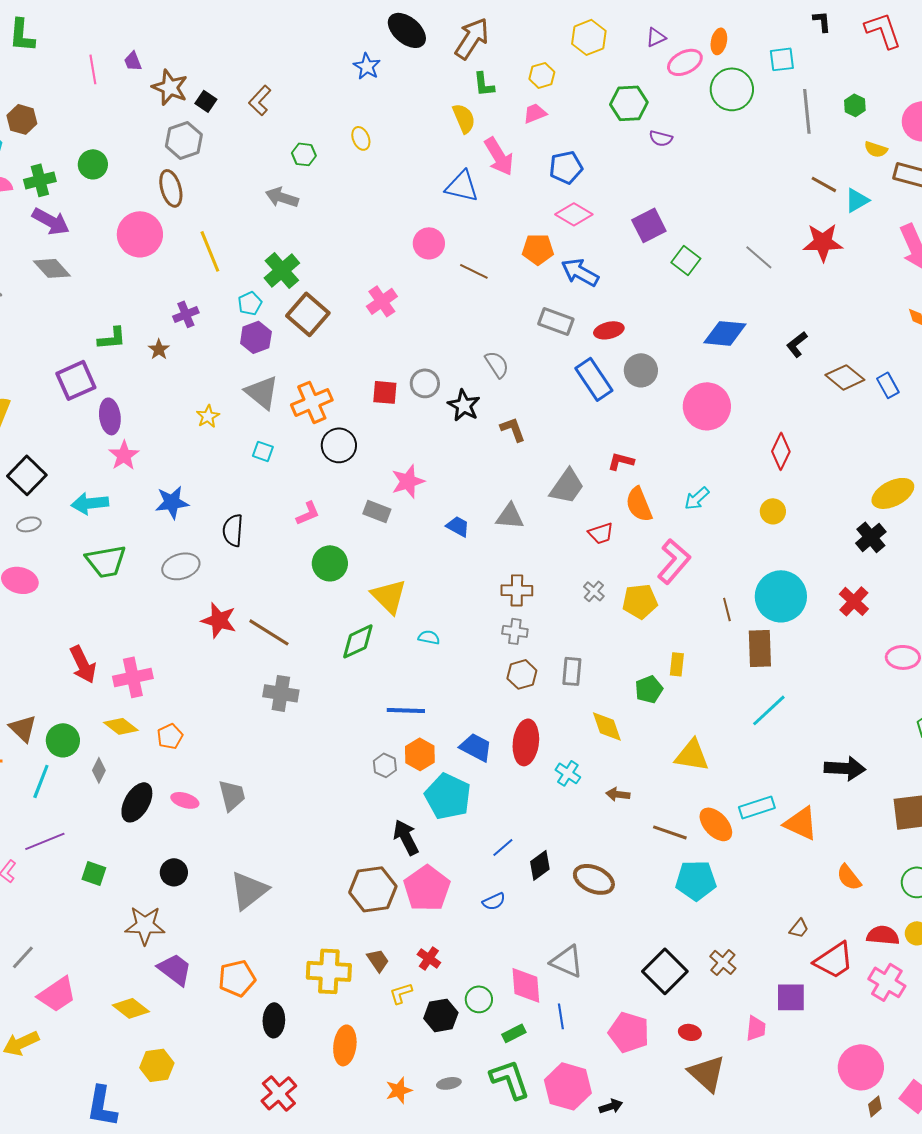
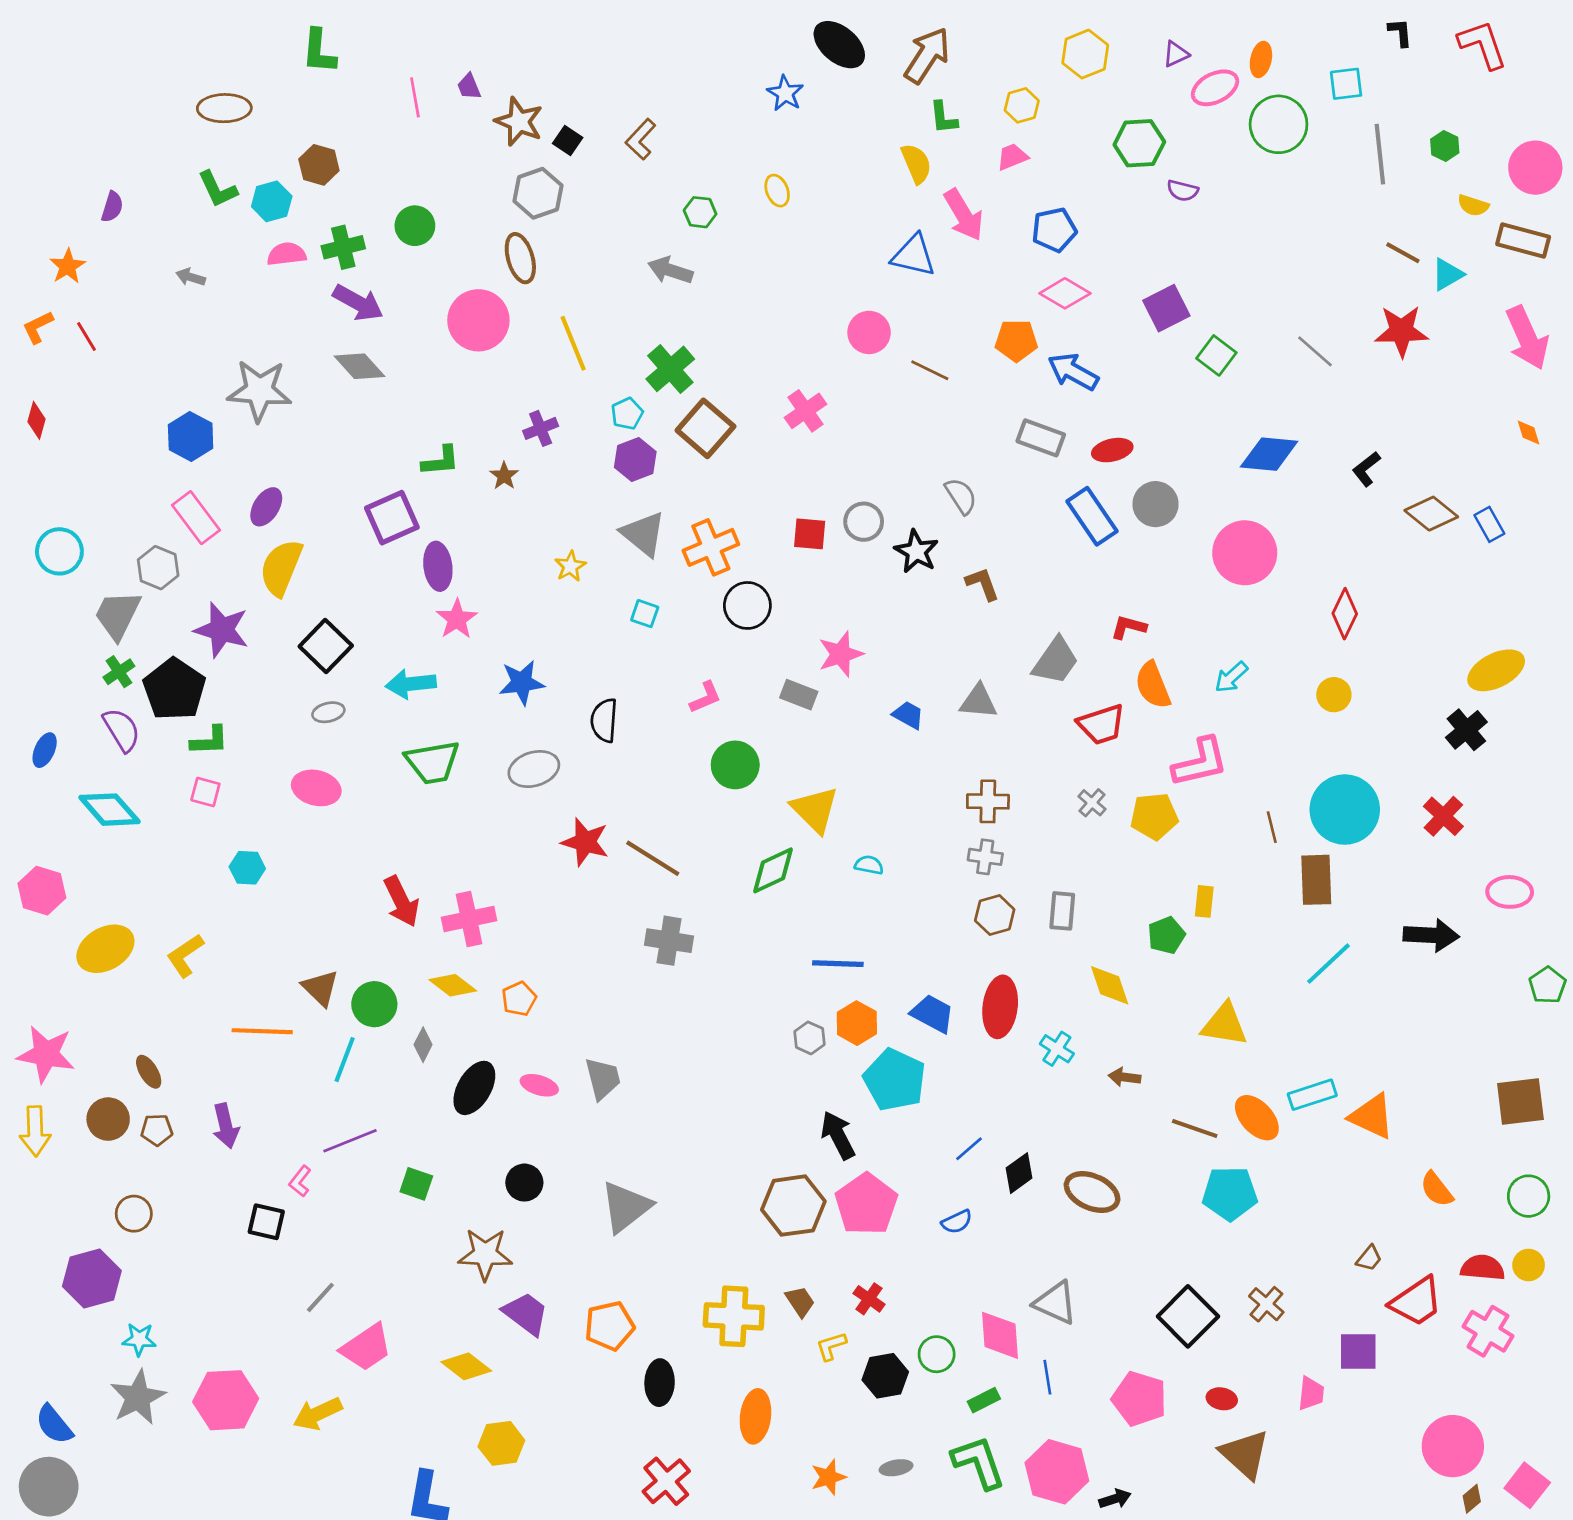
red trapezoid: (601, 533) -> (1101, 724), size x1.4
pink L-shape: (674, 561) -> (1200, 762), turned 36
black arrow: (845, 768) -> (1431, 935), moved

